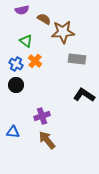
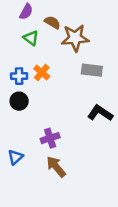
purple semicircle: (22, 10) -> (26, 12), turned -48
green triangle: (26, 41) -> (31, 38), moved
blue cross: (16, 64) -> (19, 76), turned -32
blue triangle: (13, 132) -> (15, 157), turned -48

